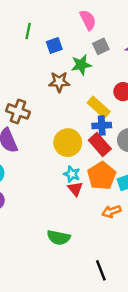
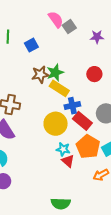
gray square: (101, 46) -> (69, 27), moved
green star: (81, 65) -> (55, 73), moved
yellow rectangle: (99, 107) -> (59, 88), moved
blue cross: (102, 125) -> (72, 106), moved

